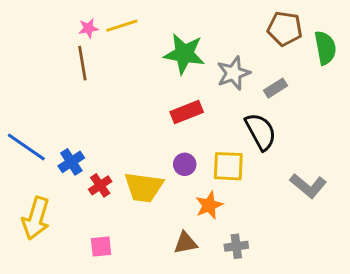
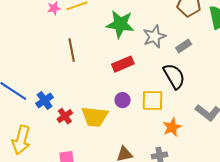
brown line: (82, 63) -> (72, 50), moved
orange star: (209, 205) -> (172, 127), moved

